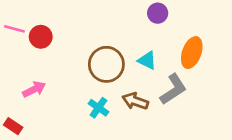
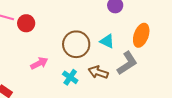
pink arrow: (34, 89) -> (39, 63), moved

